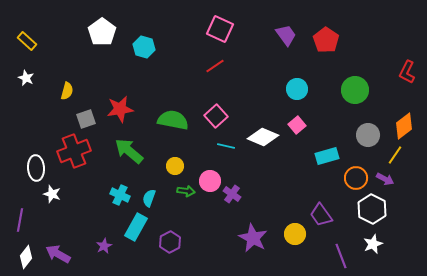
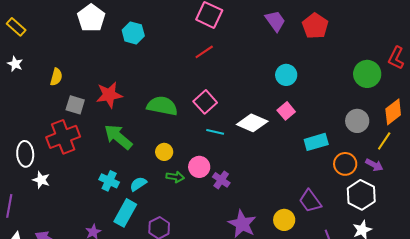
green circle: (355, 90) -> (367, 74), moved
gray square: (86, 119) -> (75, 105), turned 36
cyan semicircle: (149, 198) -> (138, 184), turned 36

